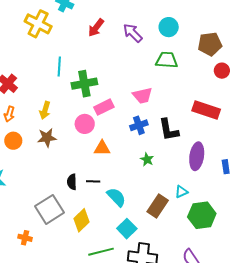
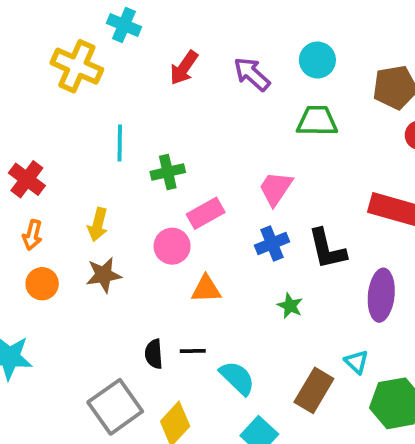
green cross: (84, 84) -> (168, 172), size x0.7
pink trapezoid: (142, 95) -> (276, 188), turned 140
cyan triangle: (181, 192) -> (356, 362), turned -48

